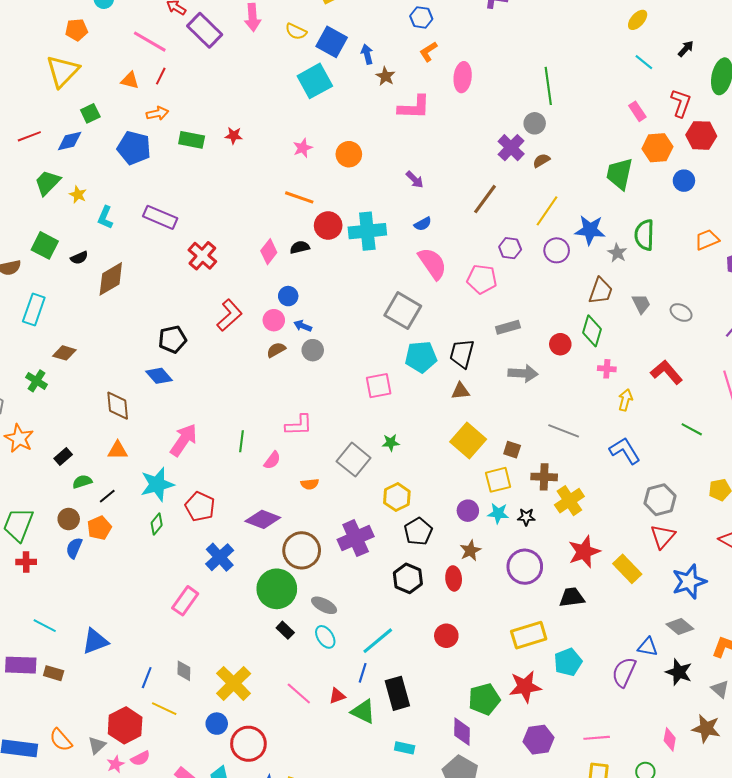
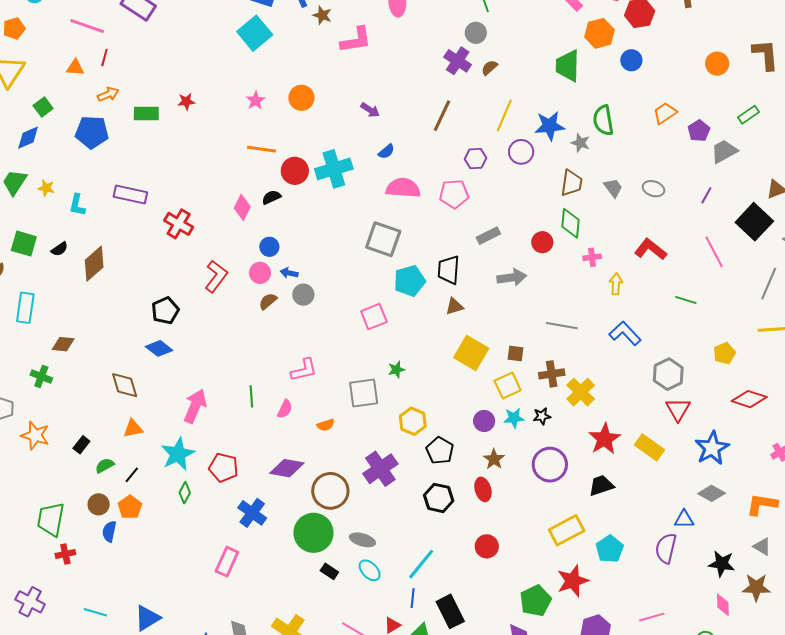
pink semicircle: (432, 263) -> (403, 188), turned -40
gray square: (354, 460) -> (364, 393), turned -36
black star: (679, 672) -> (722, 564), moved

